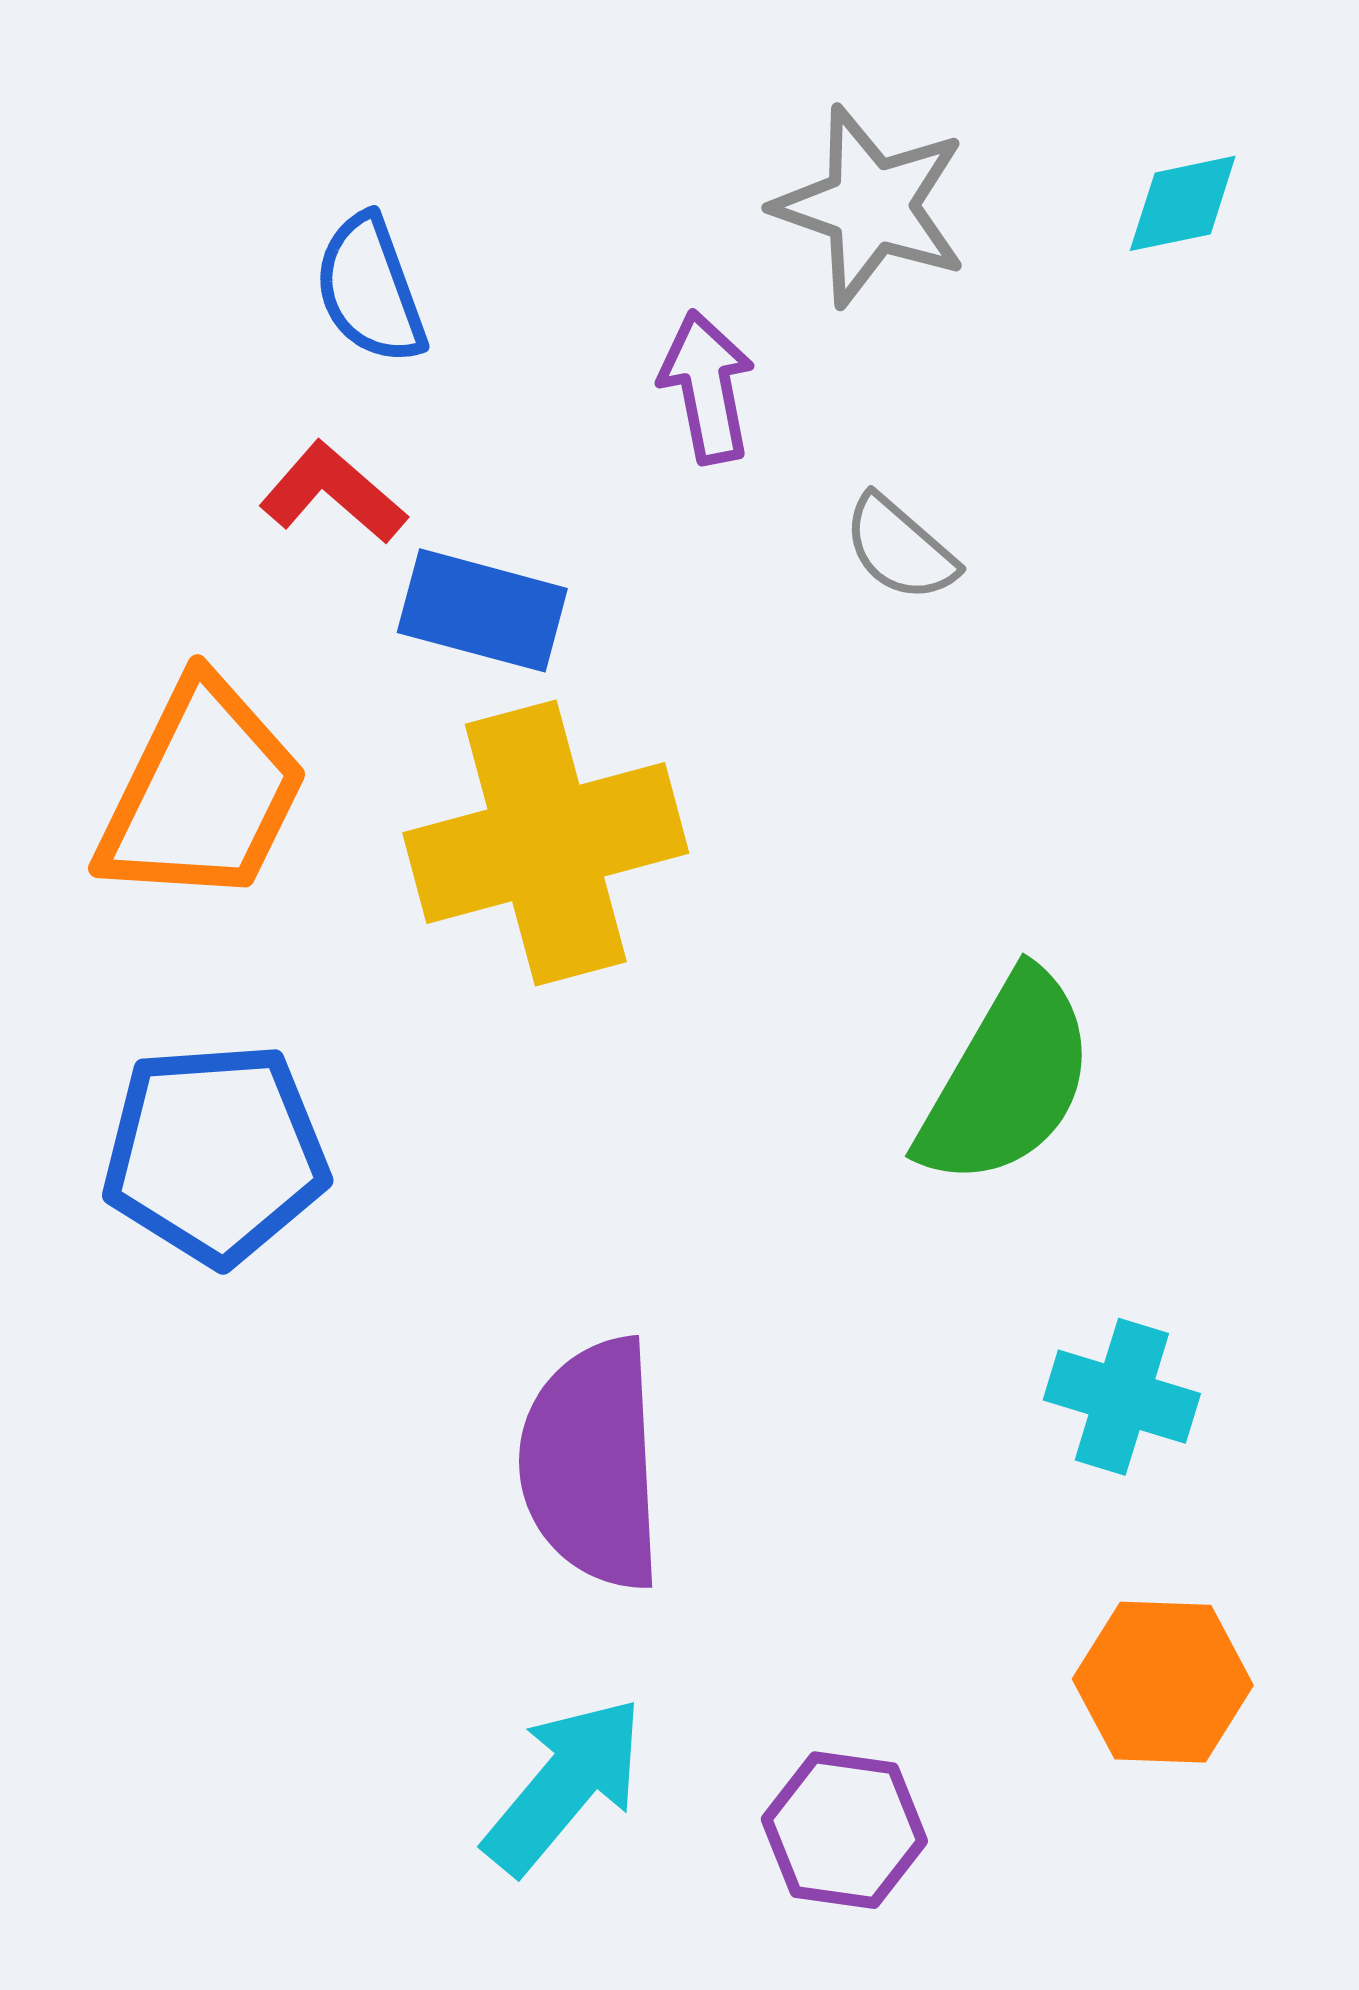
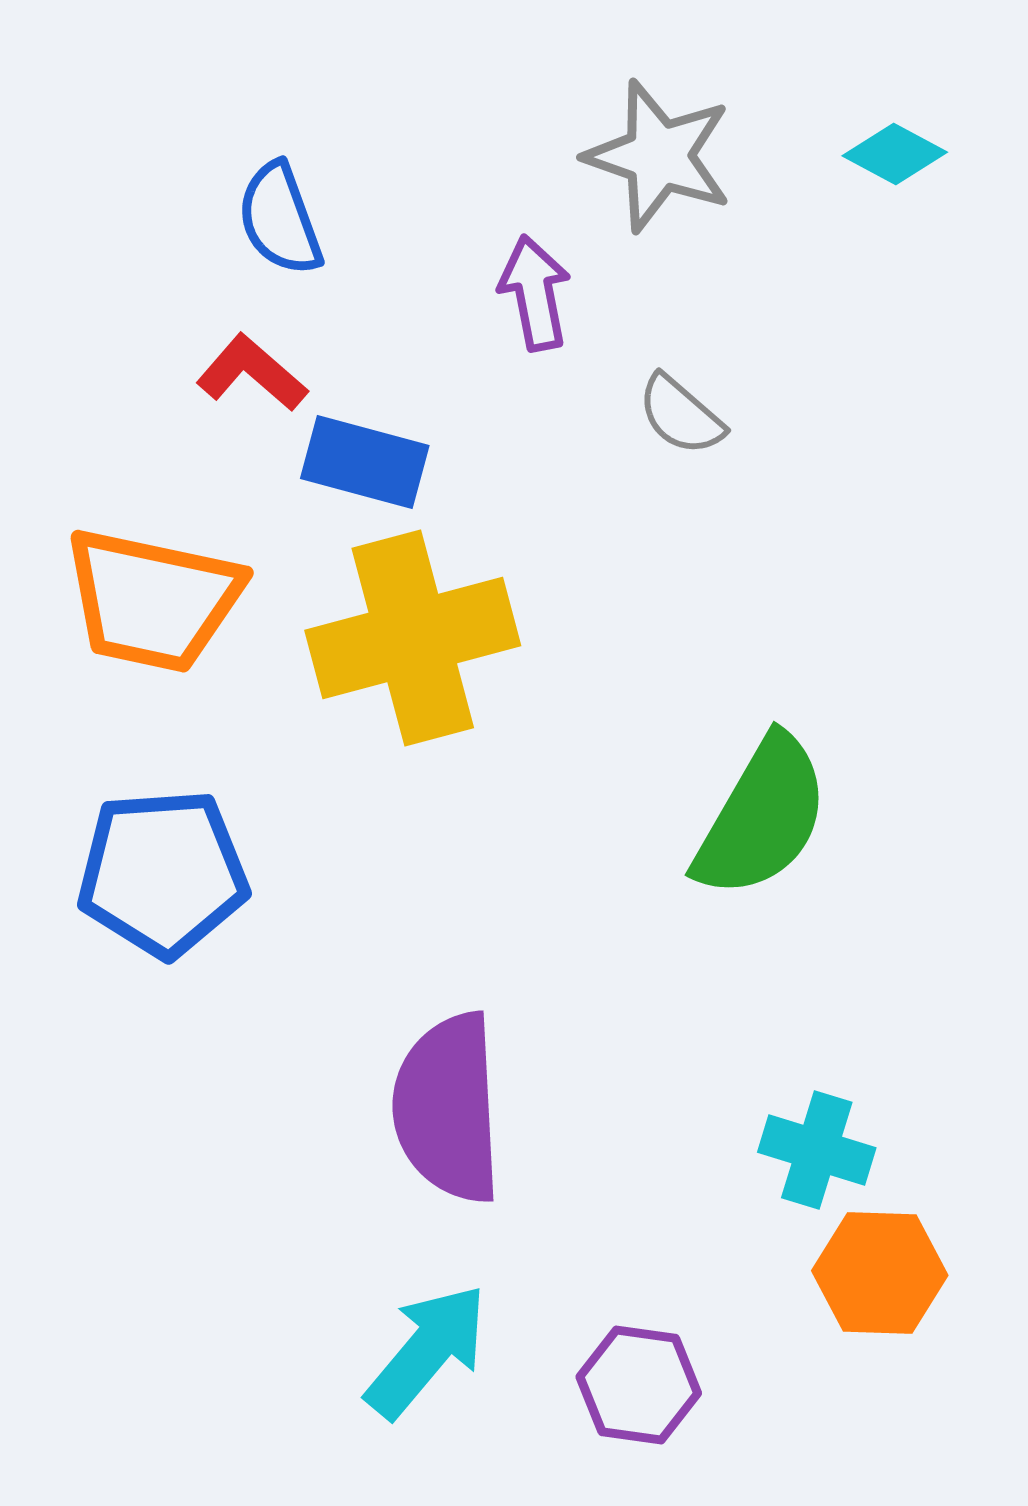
cyan diamond: (1183, 203) -> (895, 154), turned 40
orange trapezoid: (202, 793) -> (153, 600), turned 76
cyan cross: (1122, 1397) -> (817, 1150), moved

